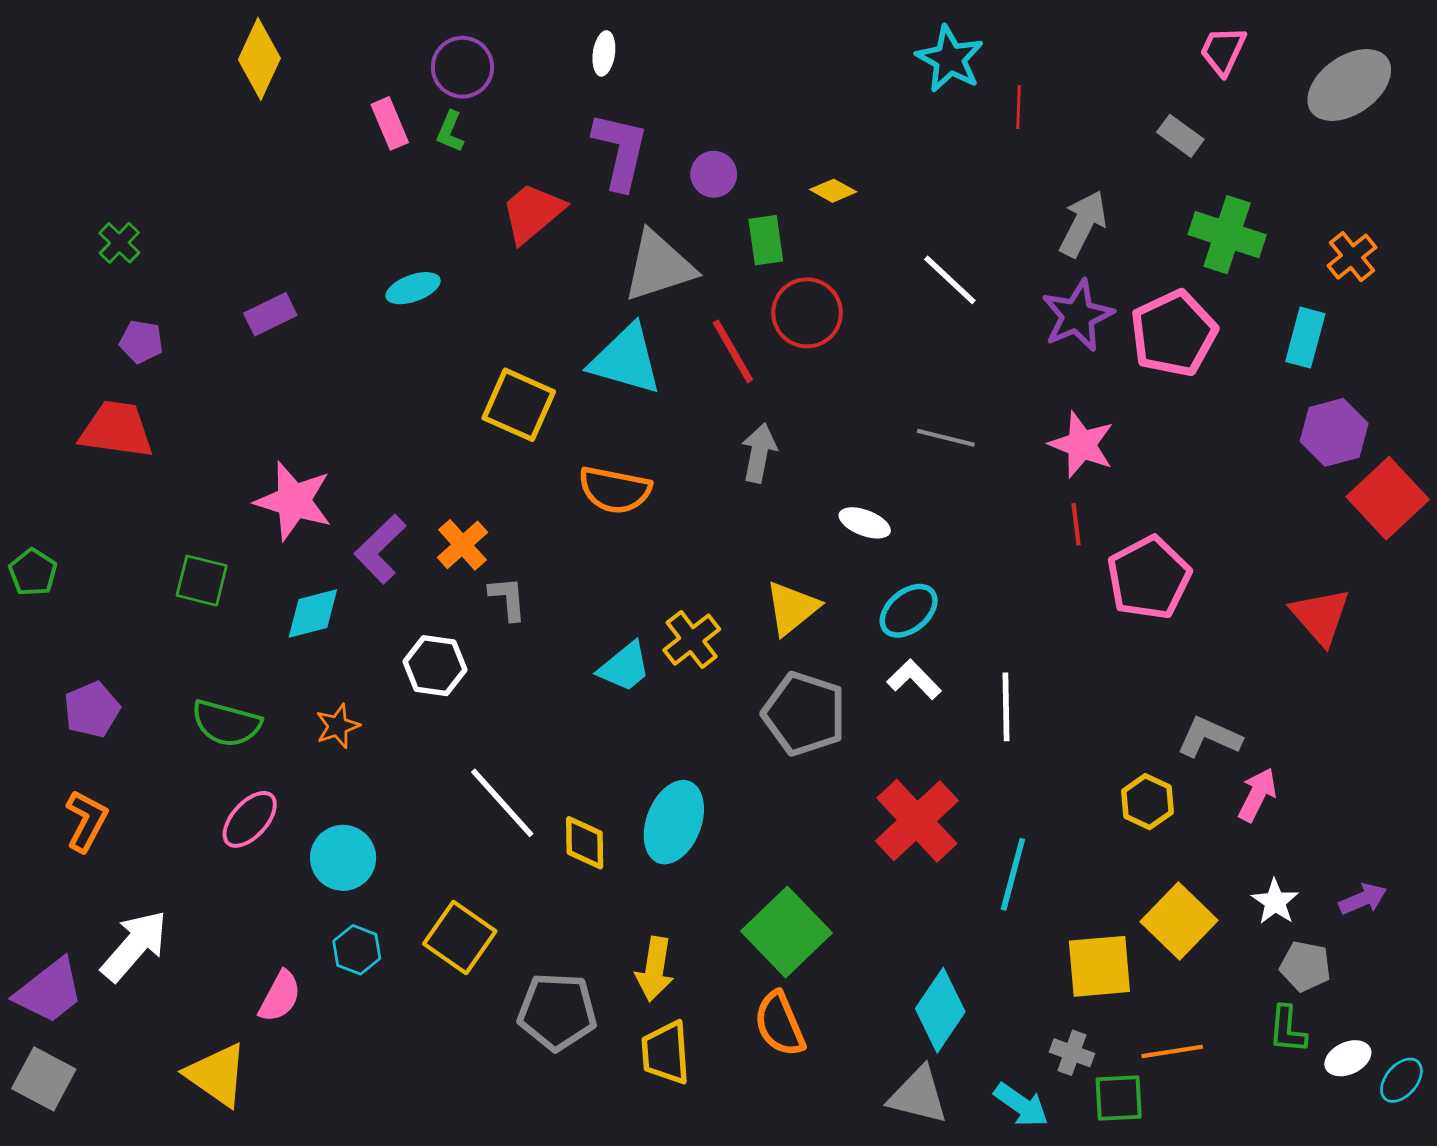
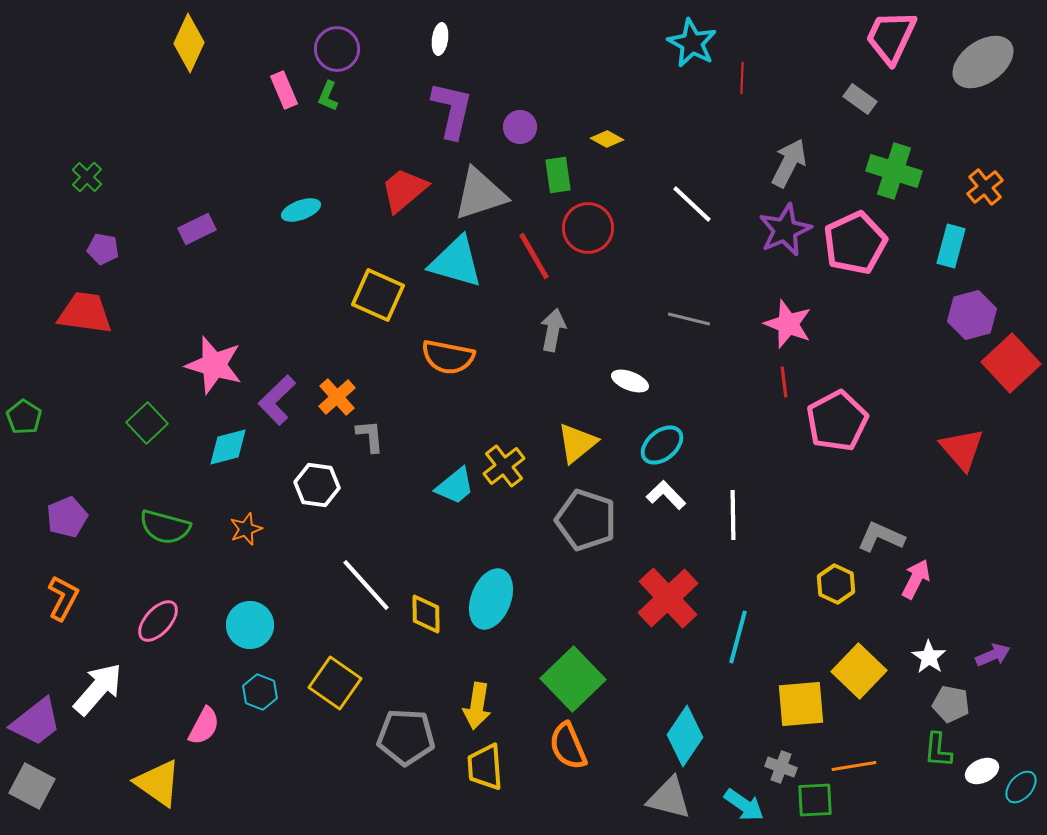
pink trapezoid: (1223, 51) -> (891, 37), size x1.5
red trapezoid: (532, 213) -> (404, 190), moved
green square: (202, 581) -> (147, 423), turned 33
pink ellipse: (250, 819) -> (158, 621), moved

